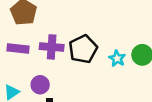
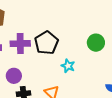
cyan star: (117, 58) -> (68, 66), moved

